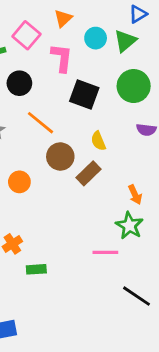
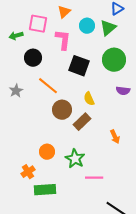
pink square: (26, 35) -> (38, 24), turned -30
orange circle: (19, 182) -> (47, 152), moved
green star: (129, 226) -> (75, 159), moved
green rectangle: (36, 269) -> (45, 190), size x1.5

